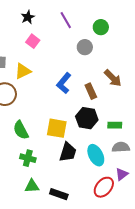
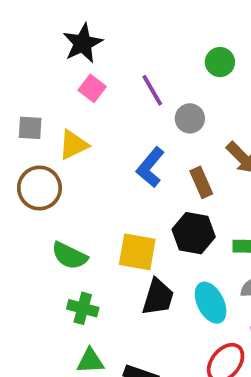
black star: (28, 17) -> (83, 43), size x1.5
purple line: (66, 20) -> (152, 90), moved
gray circle: (85, 47) -> (190, 118), moved
green semicircle: (21, 130) -> (70, 256), turned -36

